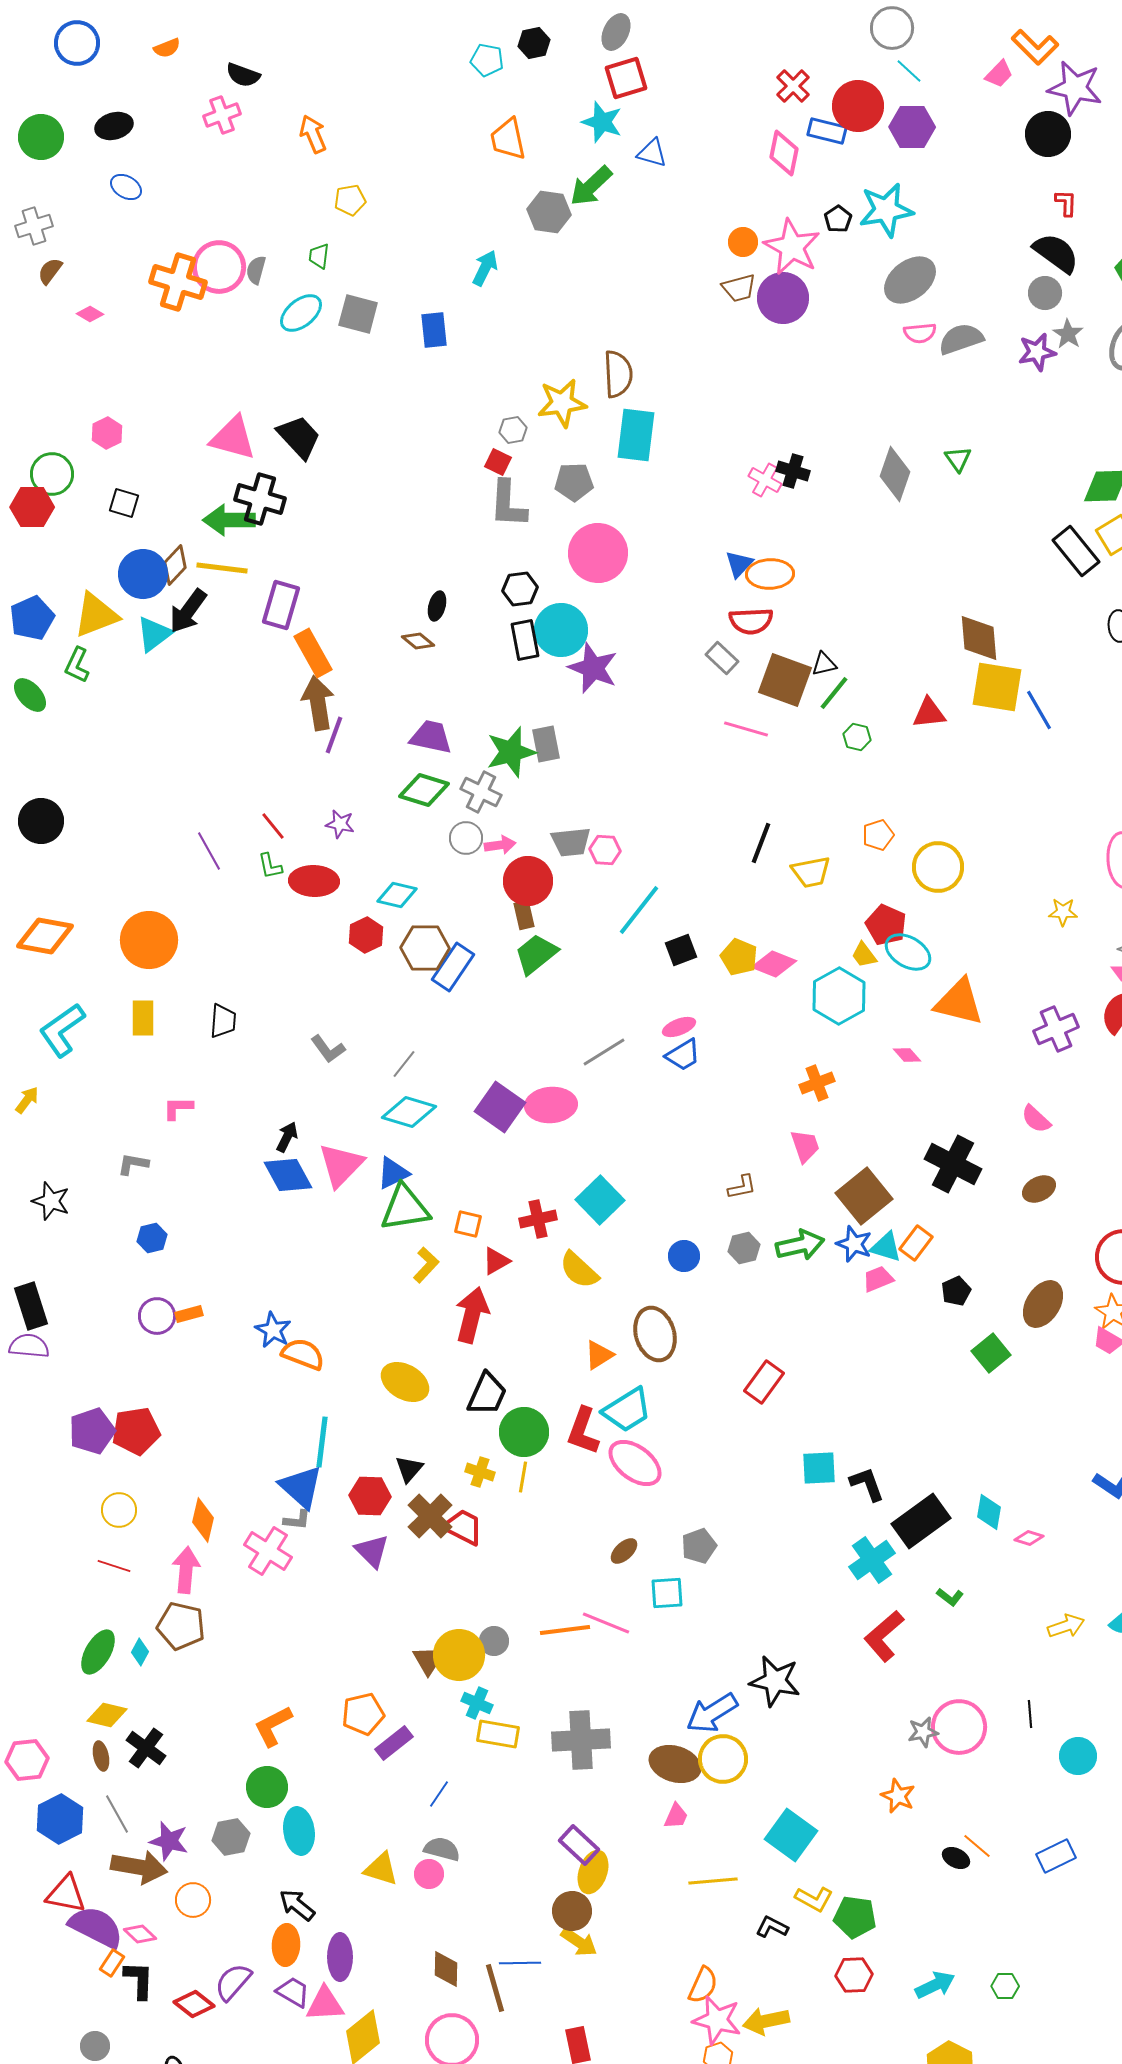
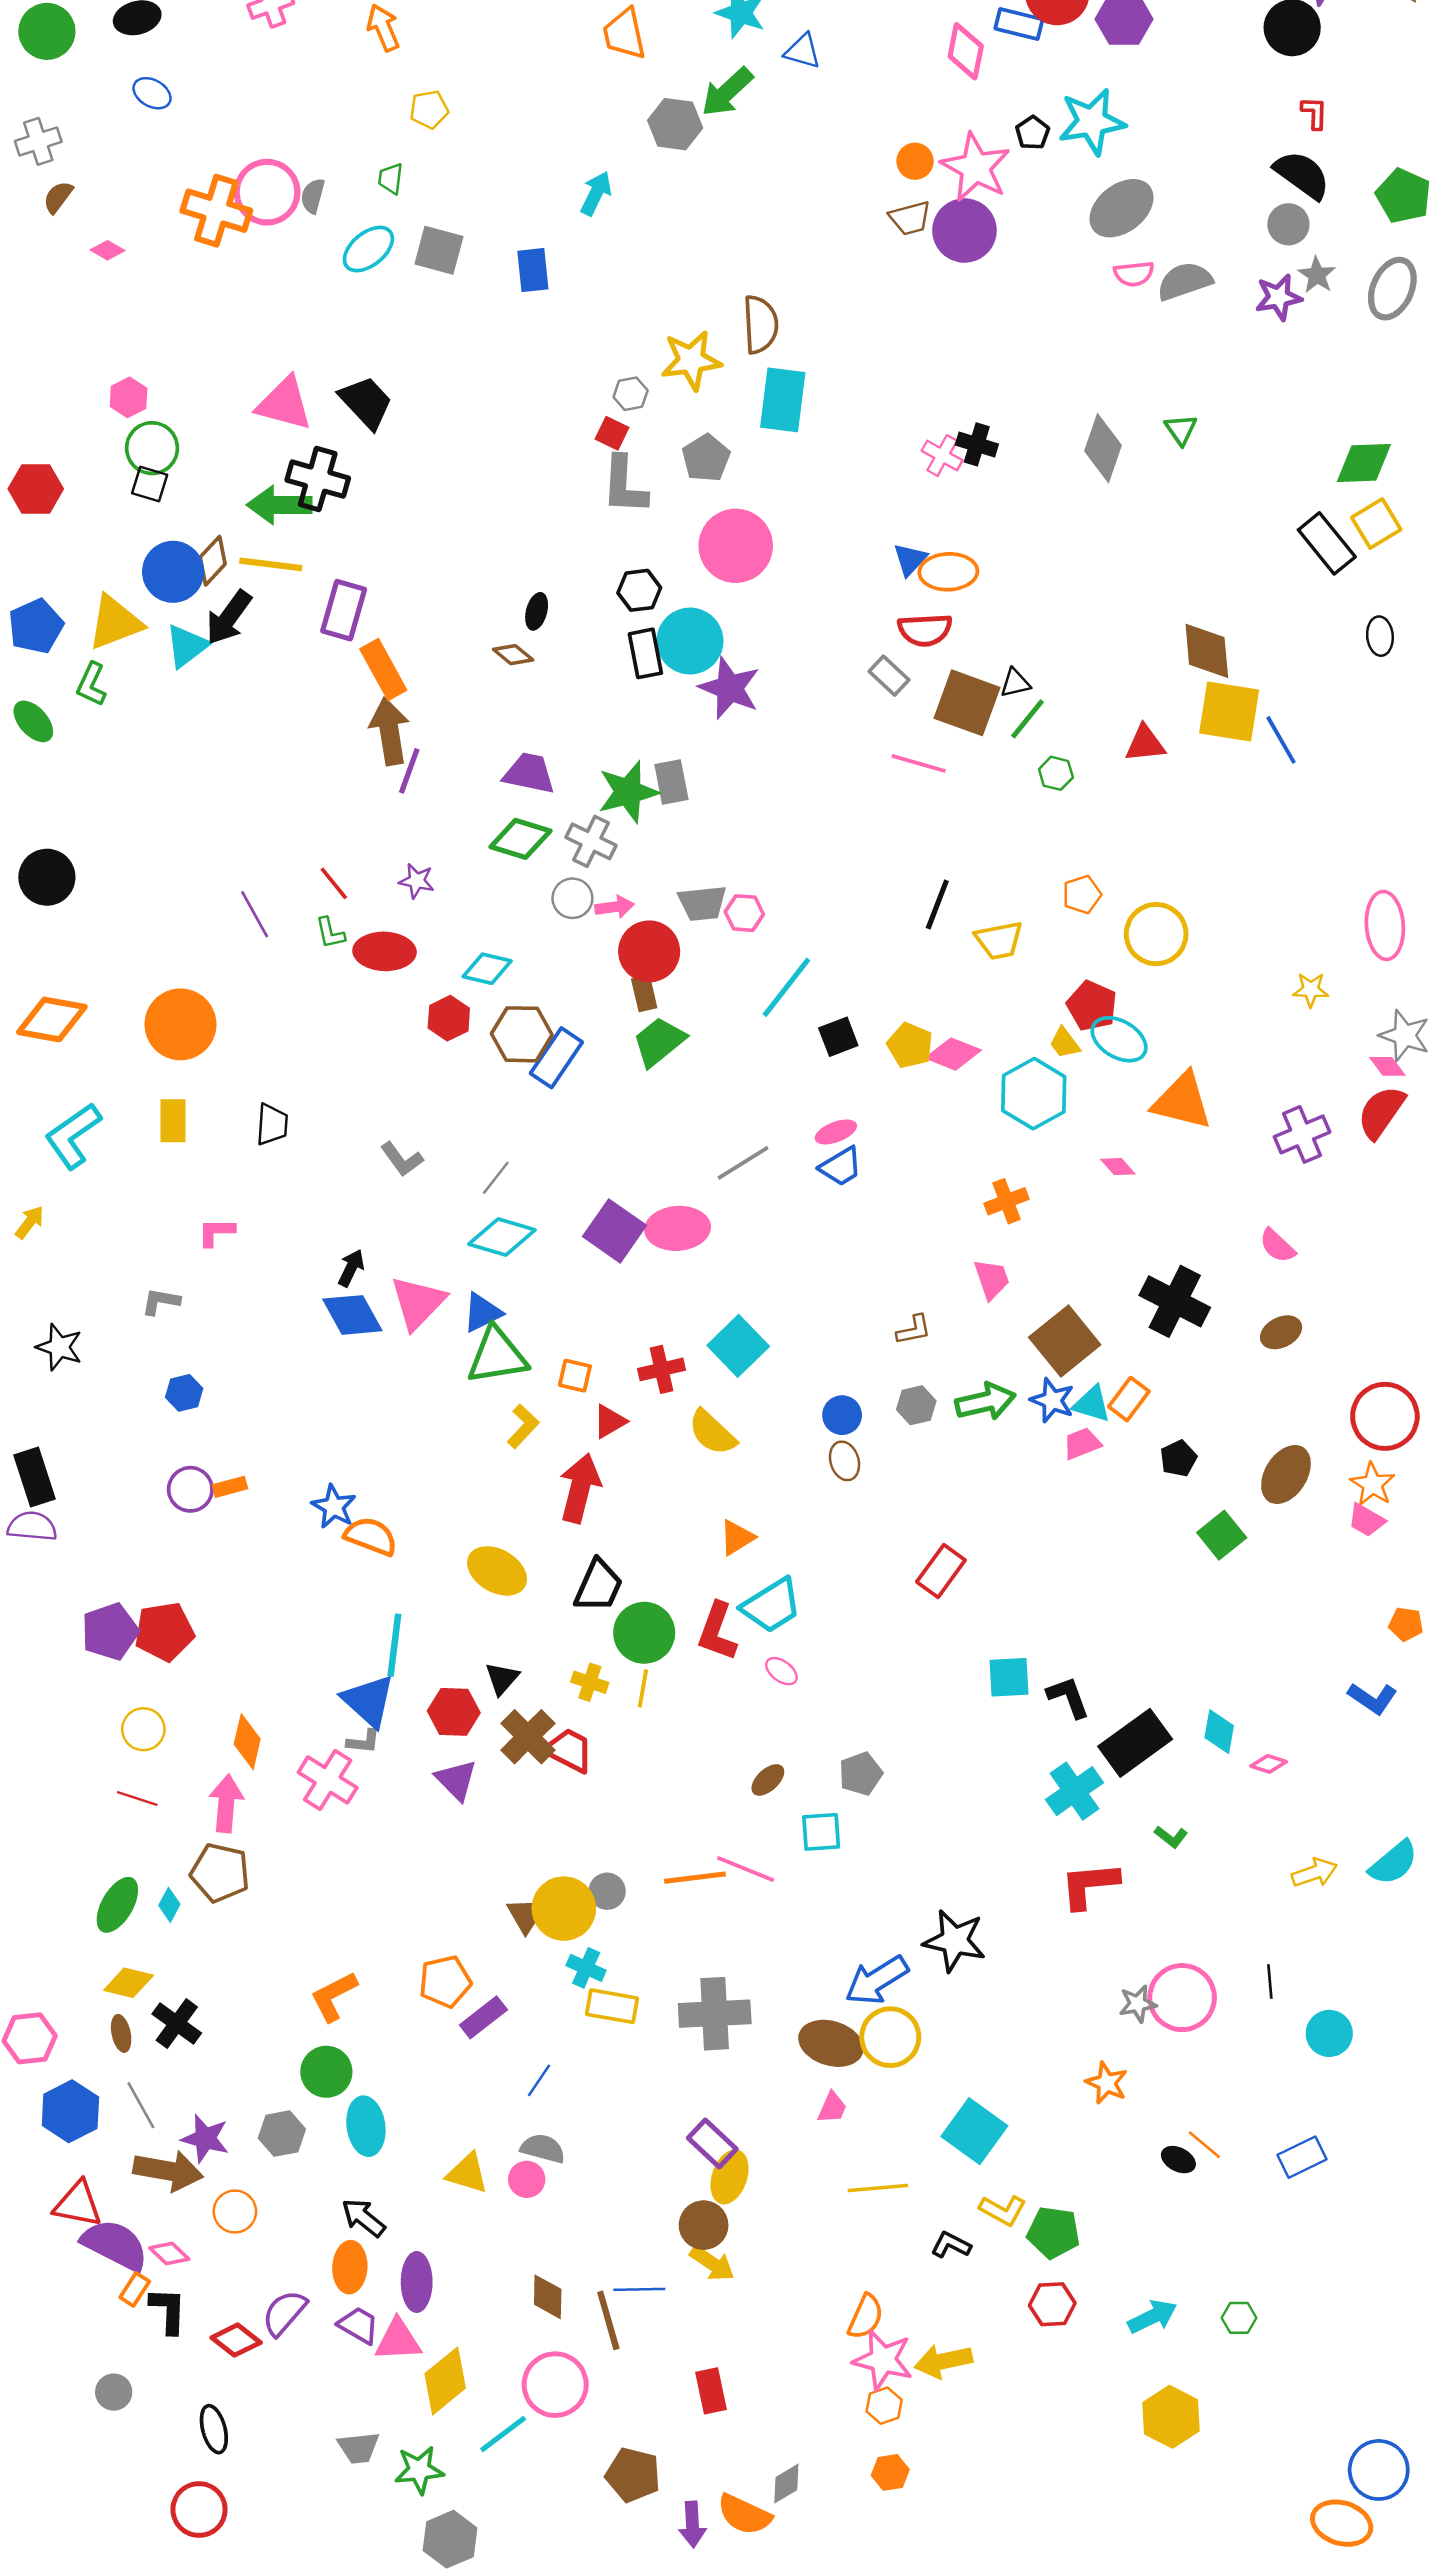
green circle: (52, 474) -> (152, 448), moved
gray pentagon: (574, 482) -> (706, 458), turned -30
brown ellipse: (655, 1334) -> (845, 1461), moved, size x0.6
pink ellipse: (635, 1463) -> (781, 1671), size x0.5
red L-shape: (884, 1636) -> (1089, 1885), turned 36

